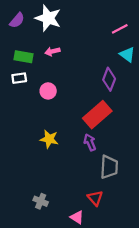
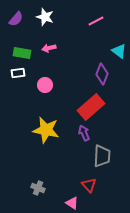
white star: (48, 18) -> (45, 17), size x0.7
pink line: (120, 29) -> (96, 21), moved
yellow star: (49, 139) -> (46, 130), size x1.5

